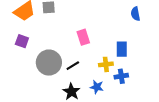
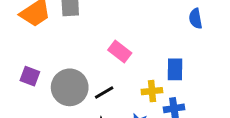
pink rectangle: (83, 37) -> (120, 51), turned -35
purple square: (22, 41) -> (30, 76), moved

